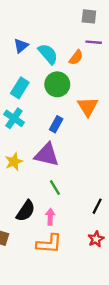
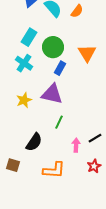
green circle: (57, 84) -> (53, 47), moved
green line: (55, 187) -> (59, 122), turned 56
black line: (97, 206) -> (95, 138), turned 32
pink arrow: (50, 217) -> (76, 145), moved

